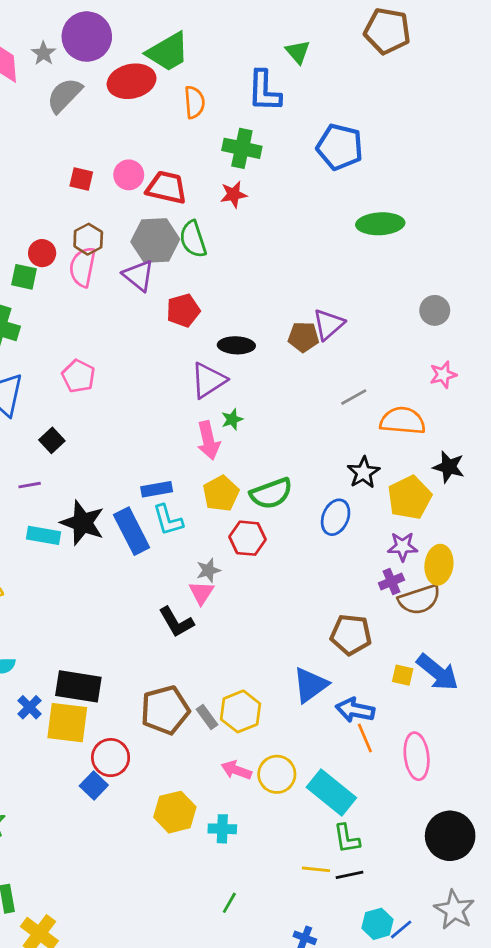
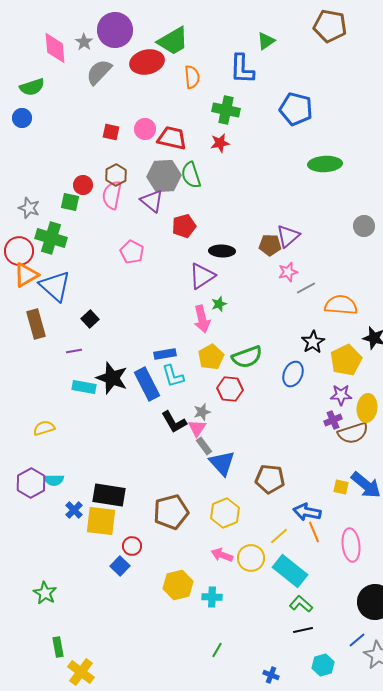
green triangle: (298, 52) -> (266, 41), turned 36
pink star: (443, 375) -> (288, 272), moved
pink pentagon: (78, 376) -> (132, 252), moved
black L-shape: (176, 622) -> (174, 422), moved
brown pentagon: (351, 635) -> (270, 479), moved
blue triangle: (310, 685) -> (222, 463), moved, turned -36
gray rectangle: (207, 717) -> (204, 446), moved
red circle: (111, 758) -> (132, 546), size x0.7
green L-shape: (347, 839) -> (301, 604), turned 140
yellow line: (316, 869) -> (279, 536), moved, turned -48
blue line: (401, 929) -> (357, 640), moved

